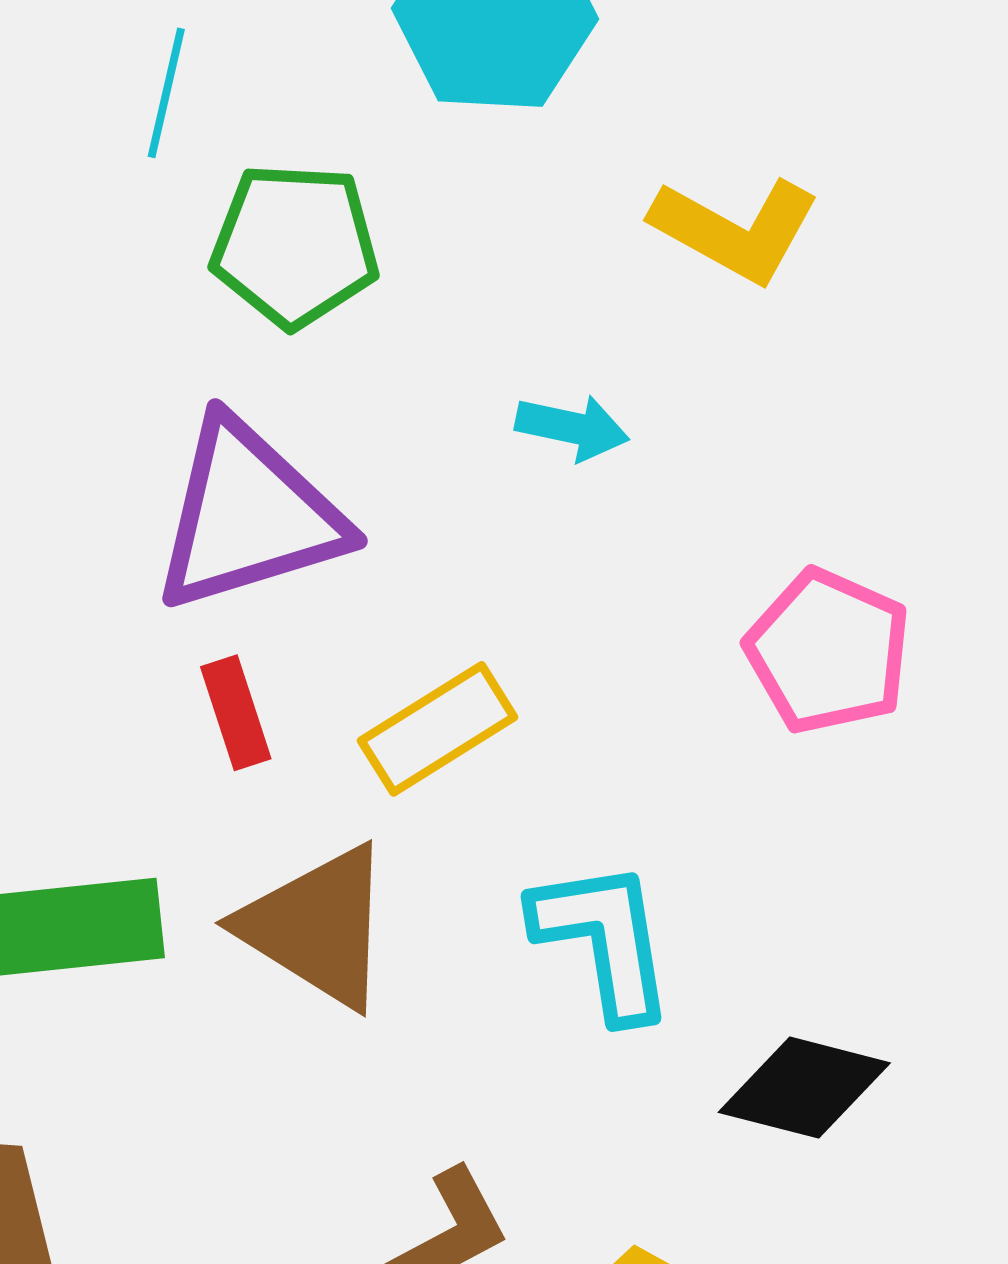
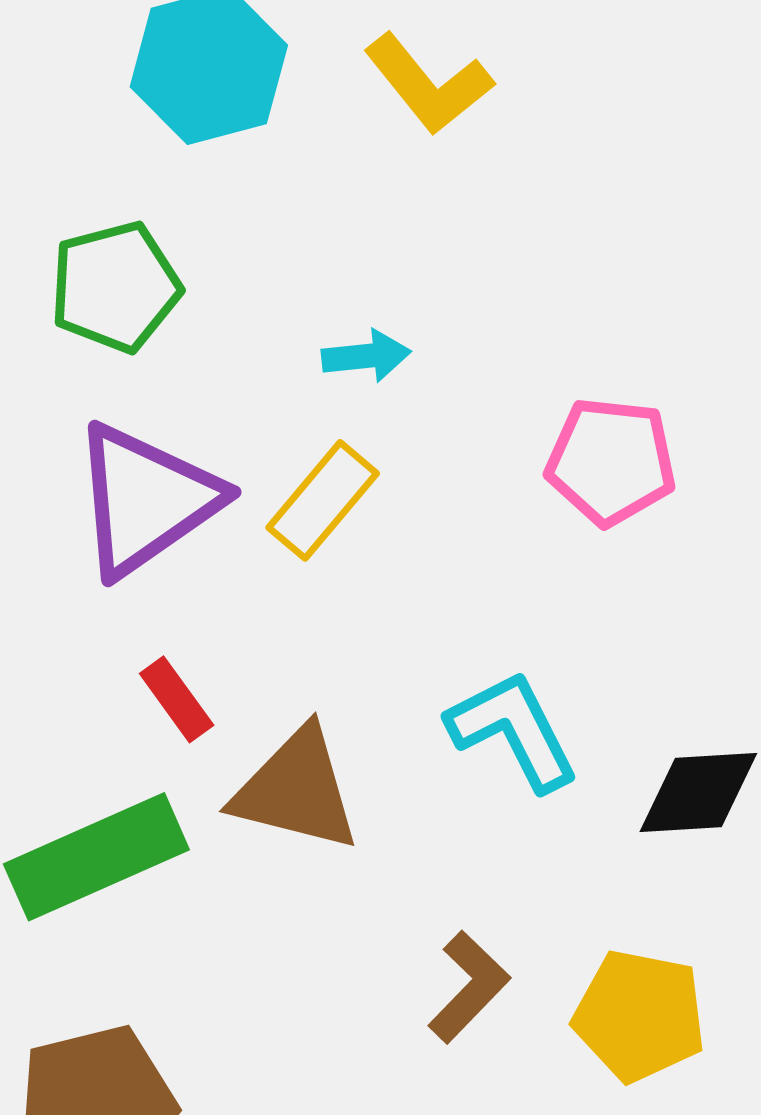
yellow L-shape: (735, 230) -> (428, 84), moved, turned 40
red rectangle: (236, 713) -> (177, 699), moved
yellow rectangle: (438, 729) -> (323, 500), moved

